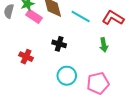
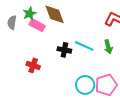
cyan line: (81, 16) -> (84, 46), moved
cyan circle: (67, 76) -> (85, 85), moved

